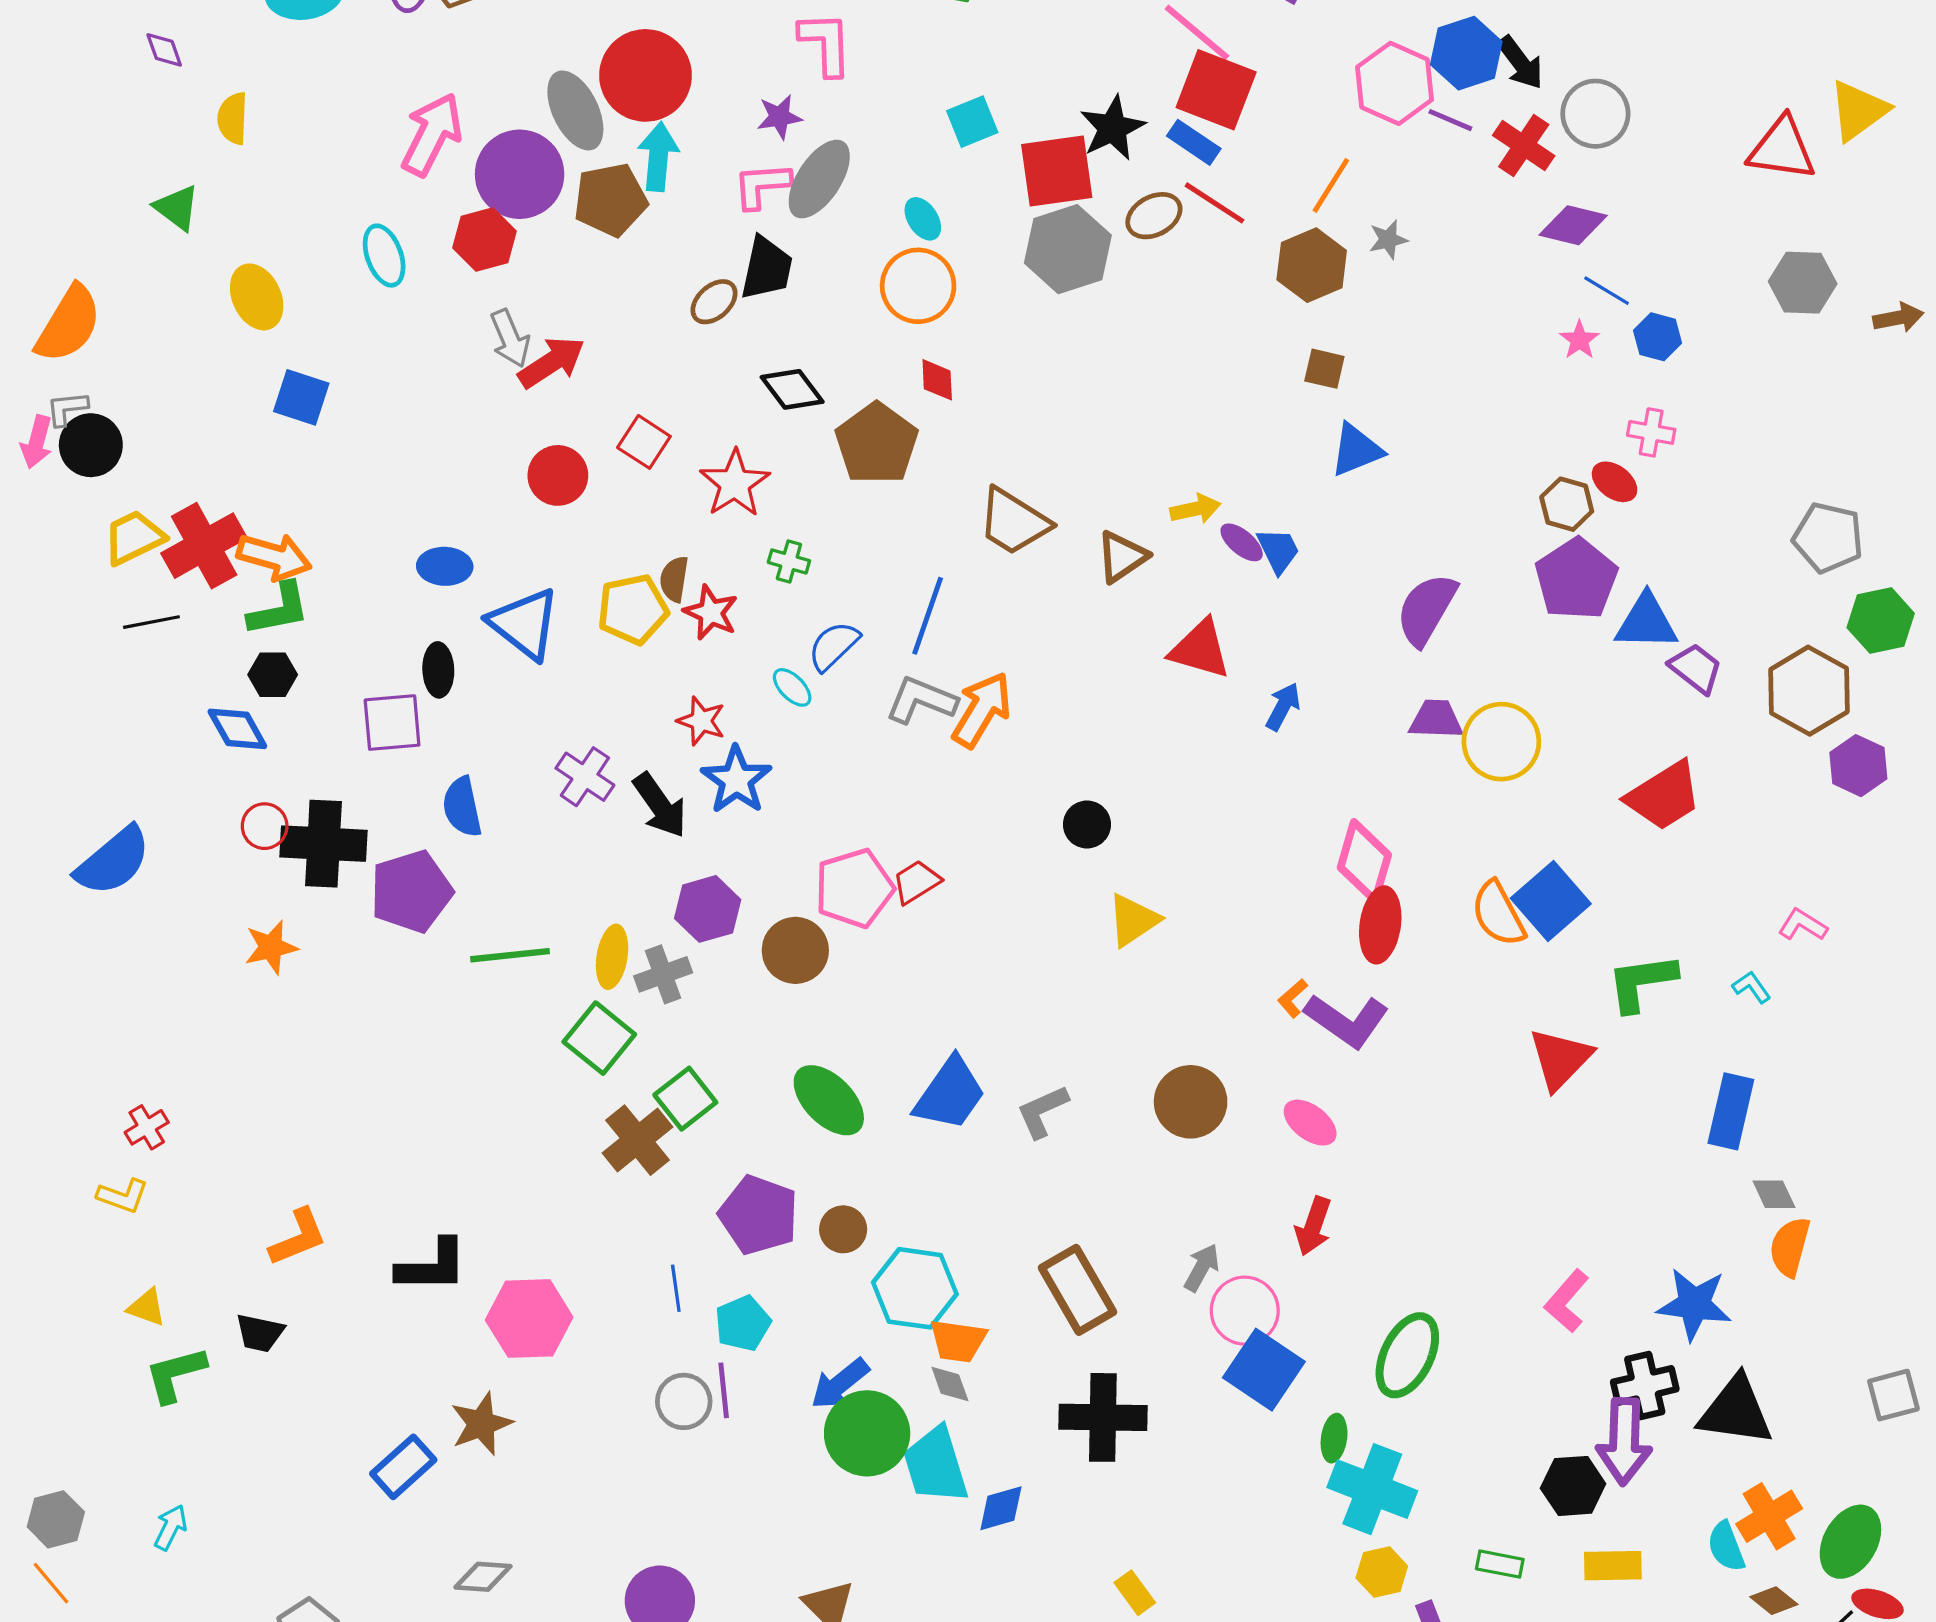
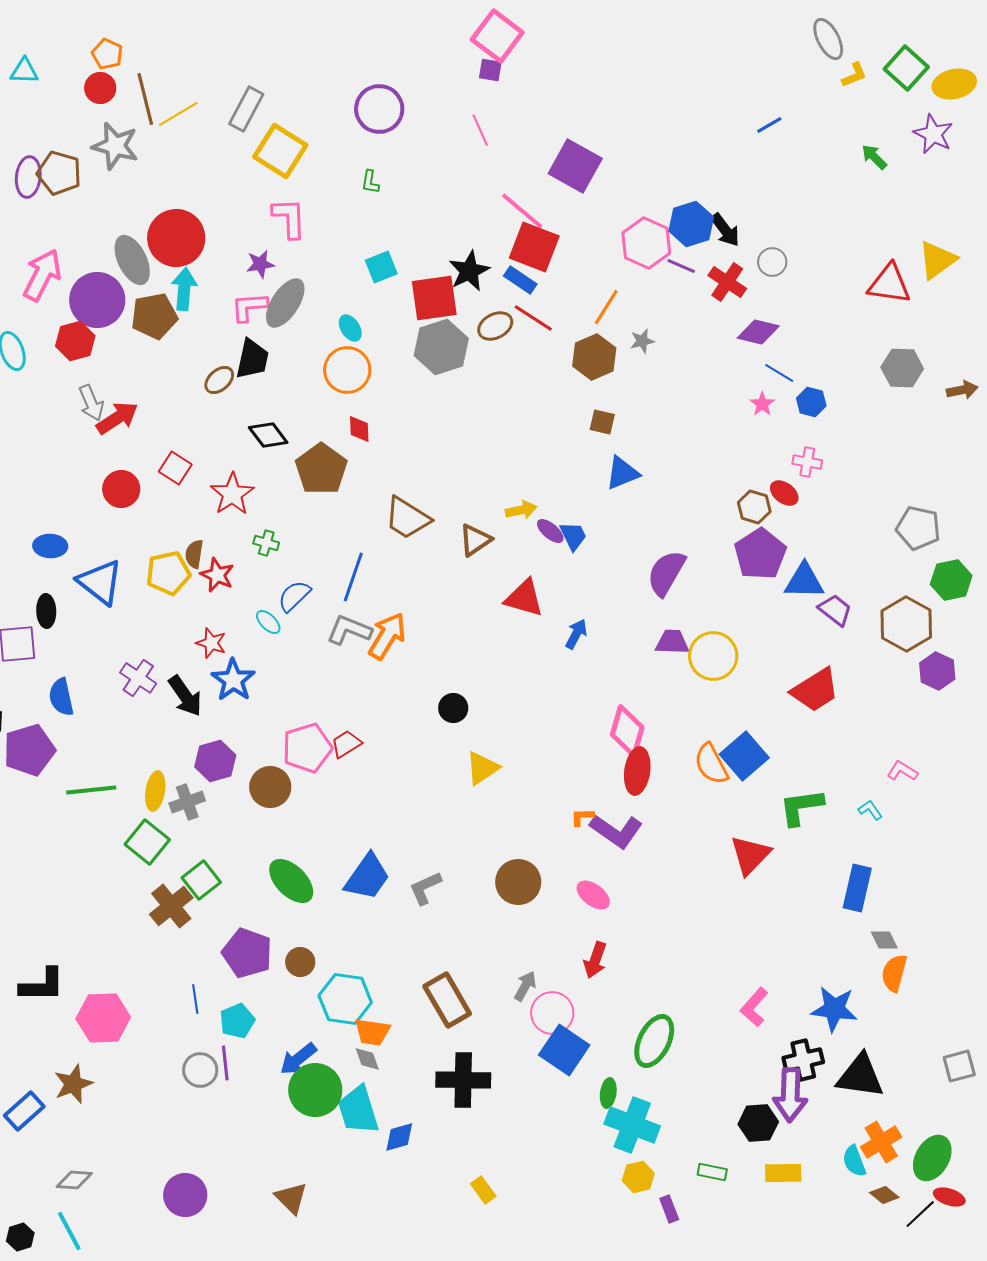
gray circle: (1595, 114) -> (772, 262), size x0.7
orange L-shape: (1293, 998) -> (582, 817), turned 40

